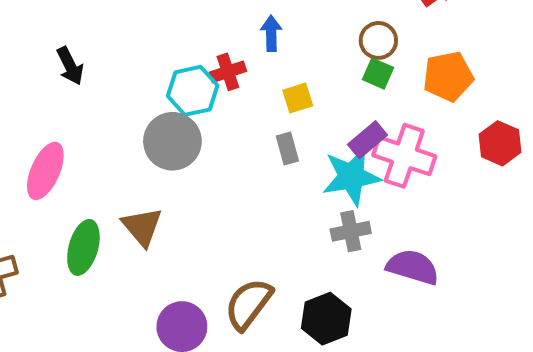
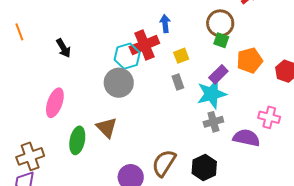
brown circle: (378, 40) -> (220, 23), size x1.4
red cross: (228, 72) -> (144, 45), size x1.6
orange pentagon: (448, 76) -> (250, 60), moved
pink cross: (404, 156) -> (269, 117), moved, size x0.7

